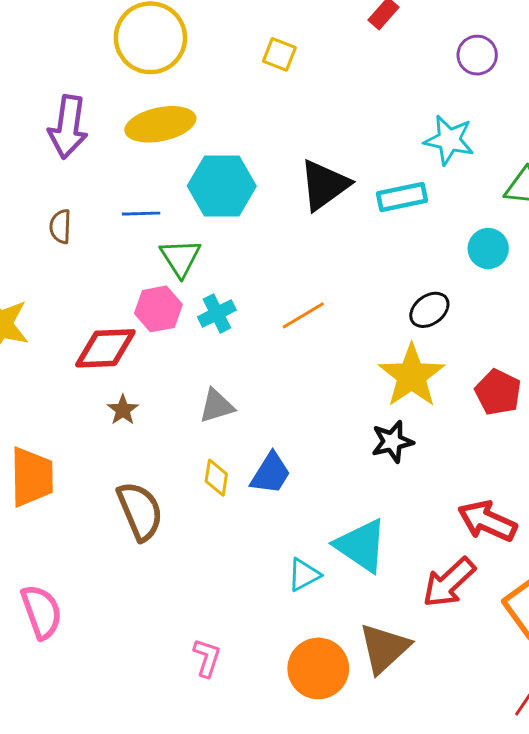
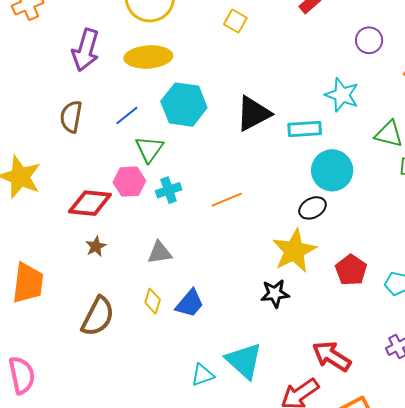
blue line: (141, 214) -> (127, 116), turned -45
brown semicircle: (60, 227) -> (71, 117), size x1.4
cyan circle: (488, 249) -> (332, 170), moved, size x1.5
brown semicircle: (140, 511) -> (98, 316), turned 42

